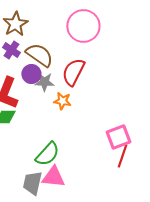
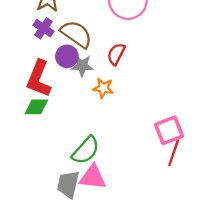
red semicircle: (73, 72) -> (116, 54), size x0.7

